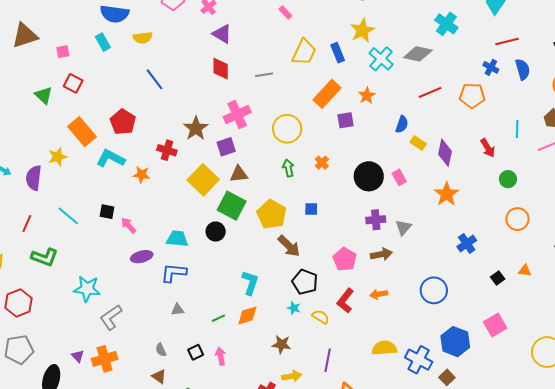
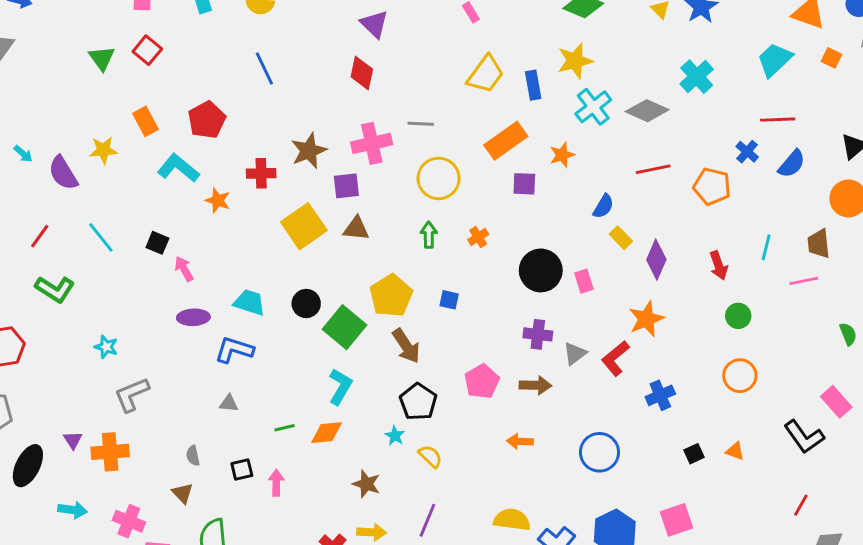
blue semicircle: (523, 69) -> (792, 164), turned 45
gray line: (264, 75) -> (421, 124), moved
orange rectangle: (82, 132) -> (146, 121), size x0.7
red cross: (167, 150) -> (261, 173), turned -30
purple semicircle: (34, 178) -> (63, 173), turned -50
green square: (232, 206) -> (344, 327), moved
cyan star: (87, 289) -> (106, 347), size x0.6
red L-shape: (345, 301) -> (615, 358), moved

